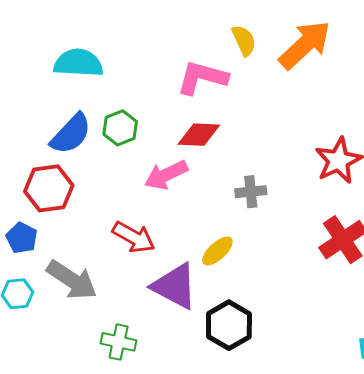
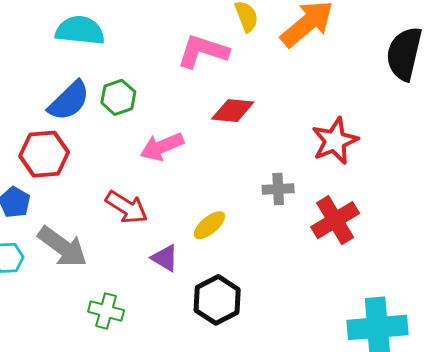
red diamond: (199, 135) -> (233, 111), moved
gray cross: (251, 192) -> (278, 189), moved
purple triangle: (175, 286) -> (165, 258), size x0.6

